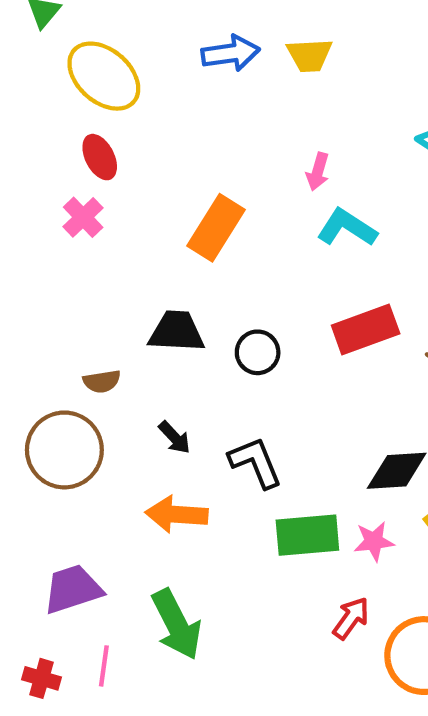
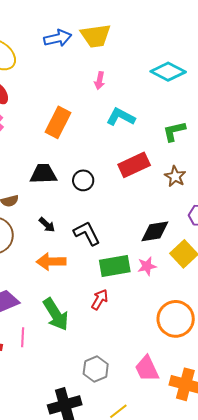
yellow trapezoid: (309, 55) -> (96, 36), size x1.4
pink arrow: (318, 172) -> (100, 81), moved
red arrow: (351, 618) -> (100, 299), moved

